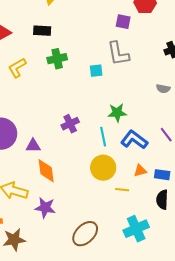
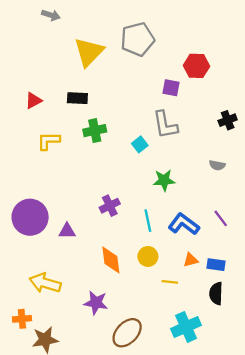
yellow L-shape: (17, 68) -> (49, 141), turned 30
cyan square: (96, 71) -> (140, 144), turned -32
green star: (117, 113) -> (164, 180), moved
yellow circle: (103, 168) -> (148, 256), size x0.7
orange diamond: (46, 171) -> (111, 260), moved
purple star: (45, 208) -> (96, 303), moved

